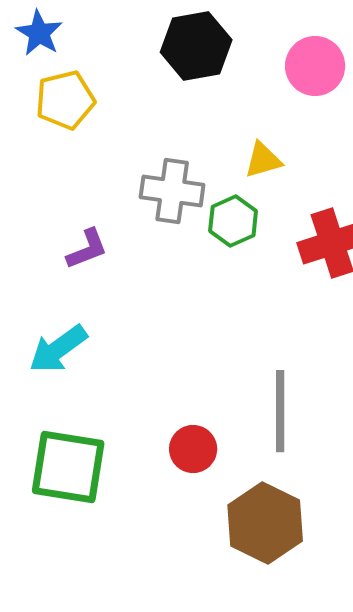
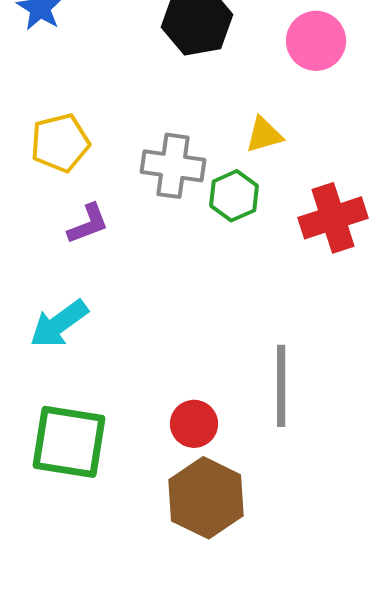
yellow pentagon: (65, 100) -> (60, 143), moved
brown hexagon: (265, 523) -> (206, 498), moved

